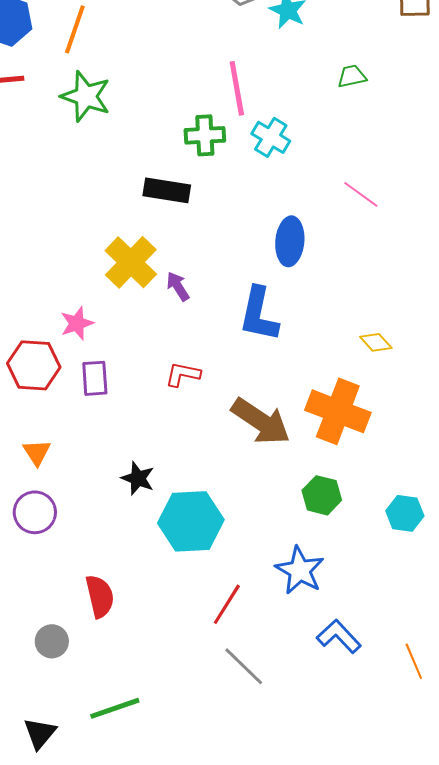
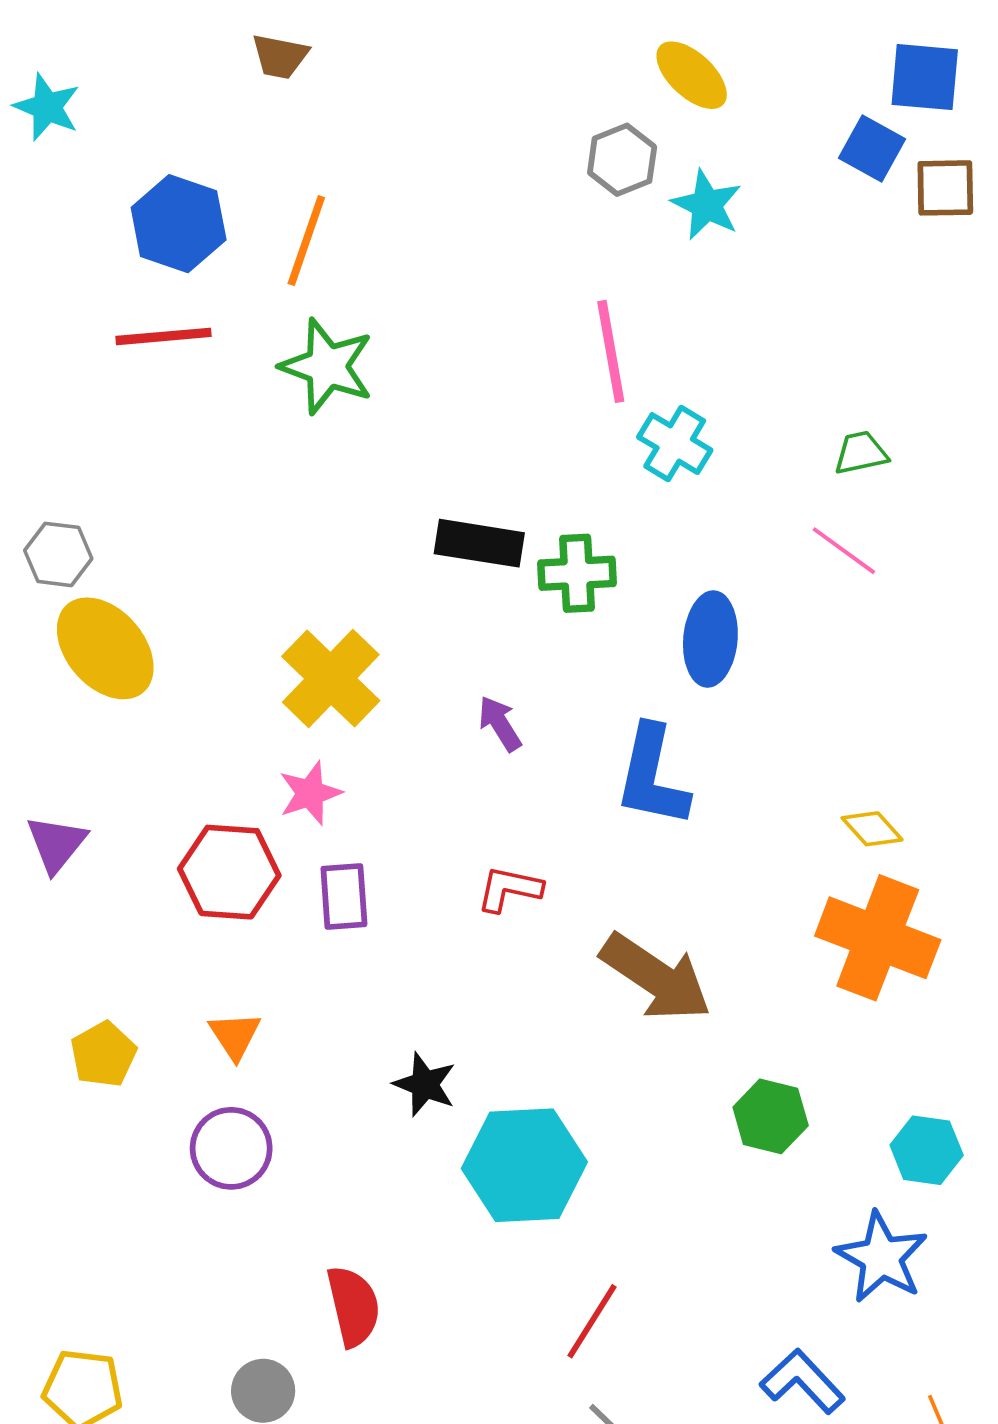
green trapezoid: (352, 76) -> (861, 453), moved
green cross: (205, 135) -> (577, 573), moved
yellow cross: (131, 262) -> (331, 678), moved
orange cross: (338, 411) -> (878, 938), moved
blue star: (300, 570) -> (881, 1257), moved

